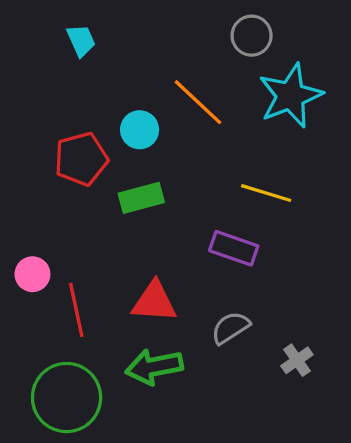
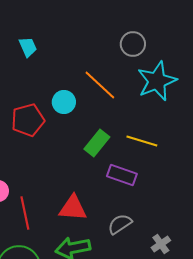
green rectangle: (141, 198) -> (97, 143), moved, turned -36

